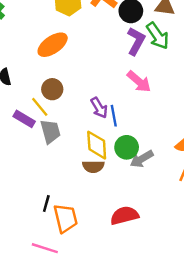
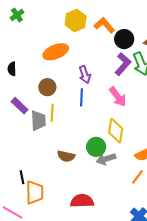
yellow line: (40, 107) -> (52, 113), moved, turned 30
purple arrow: (99, 108) -> (85, 75), moved
blue line: (114, 116) -> (82, 97), moved
yellow diamond: (97, 145) -> (116, 131), moved
black line: (46, 204) -> (22, 177), turned -40

